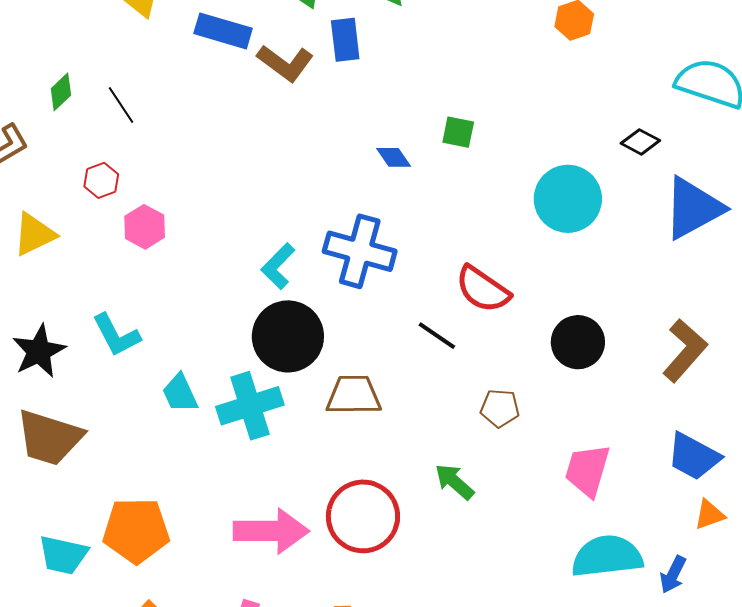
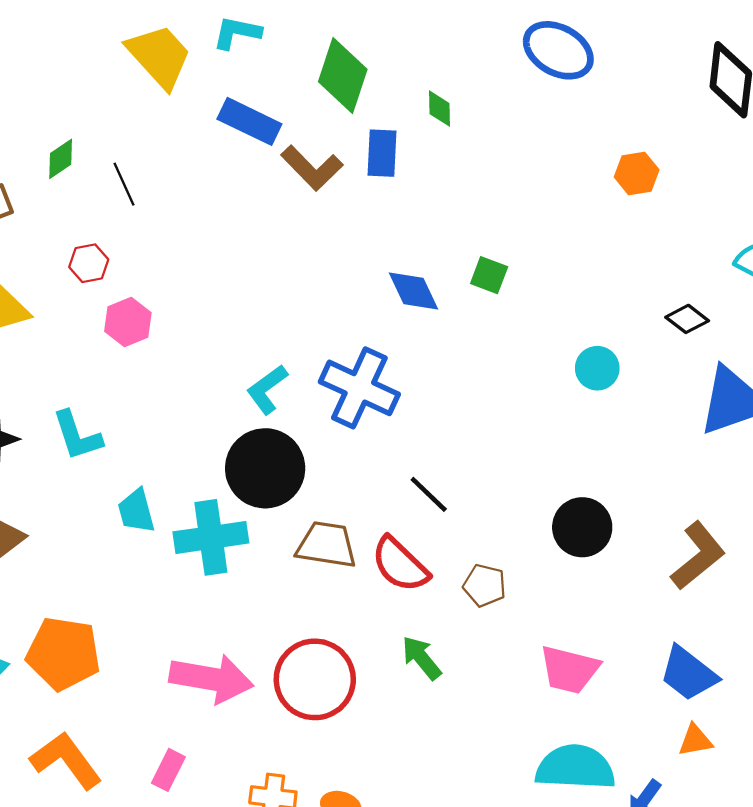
blue diamond: (394, 157) -> (414, 291), size x1.4
cyan circle: (568, 199) -> (597, 368), size x0.6
red semicircle: (483, 289) -> (400, 565), moved
pink trapezoid: (587, 470) -> (569, 670), turned -102

